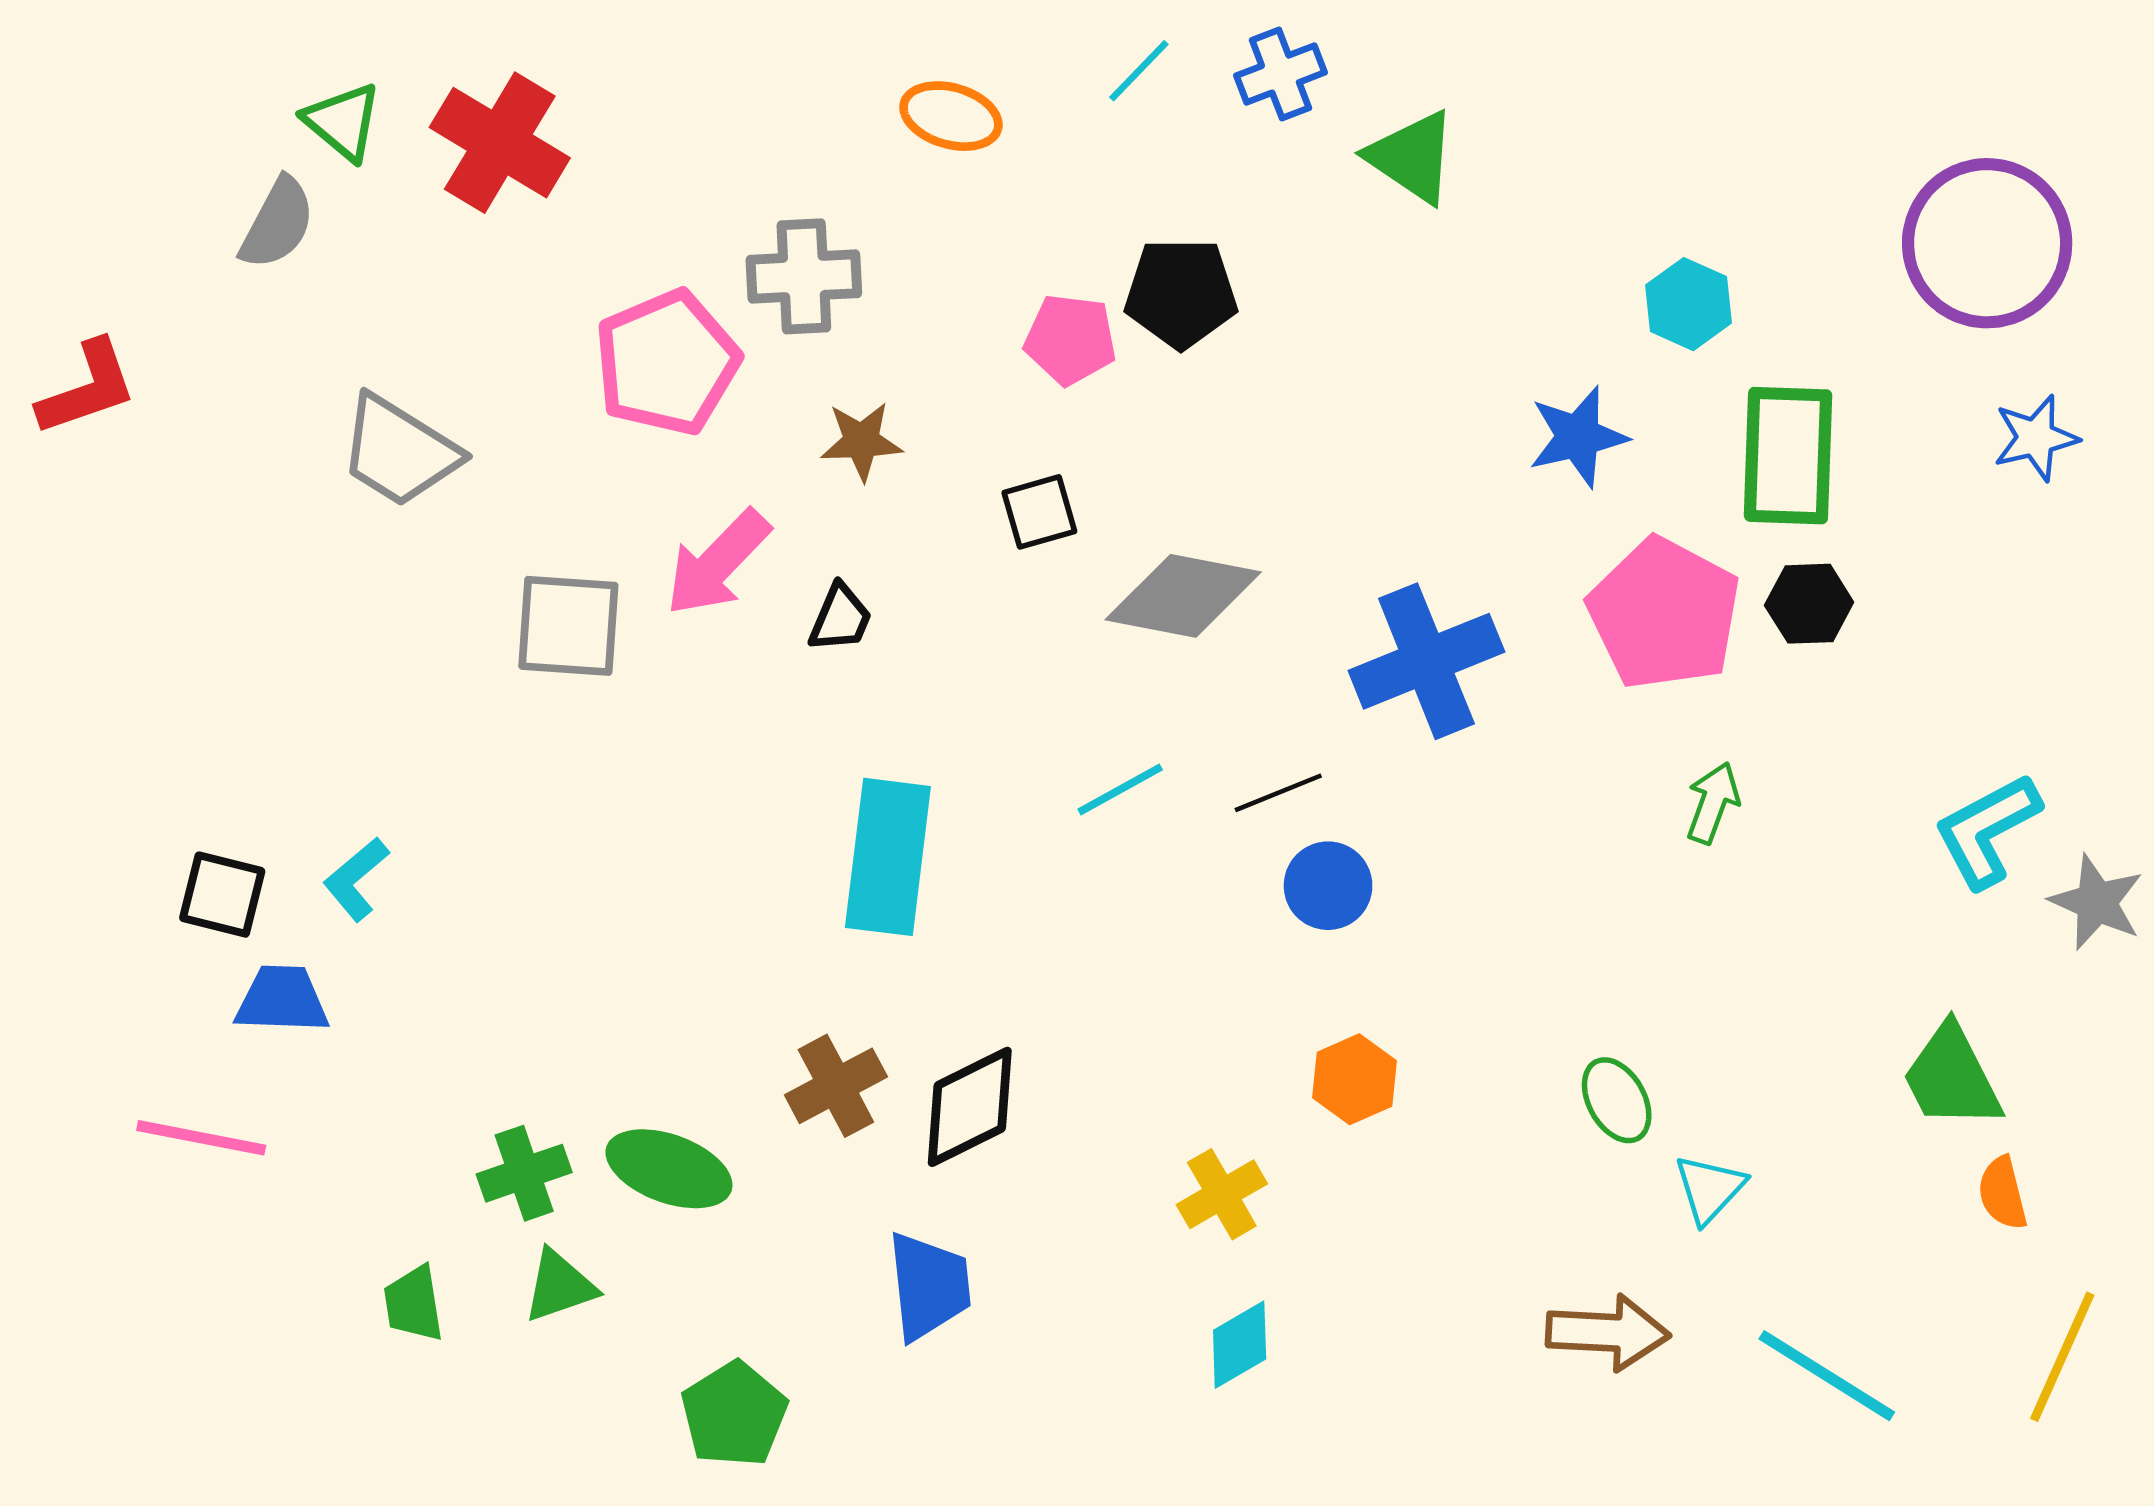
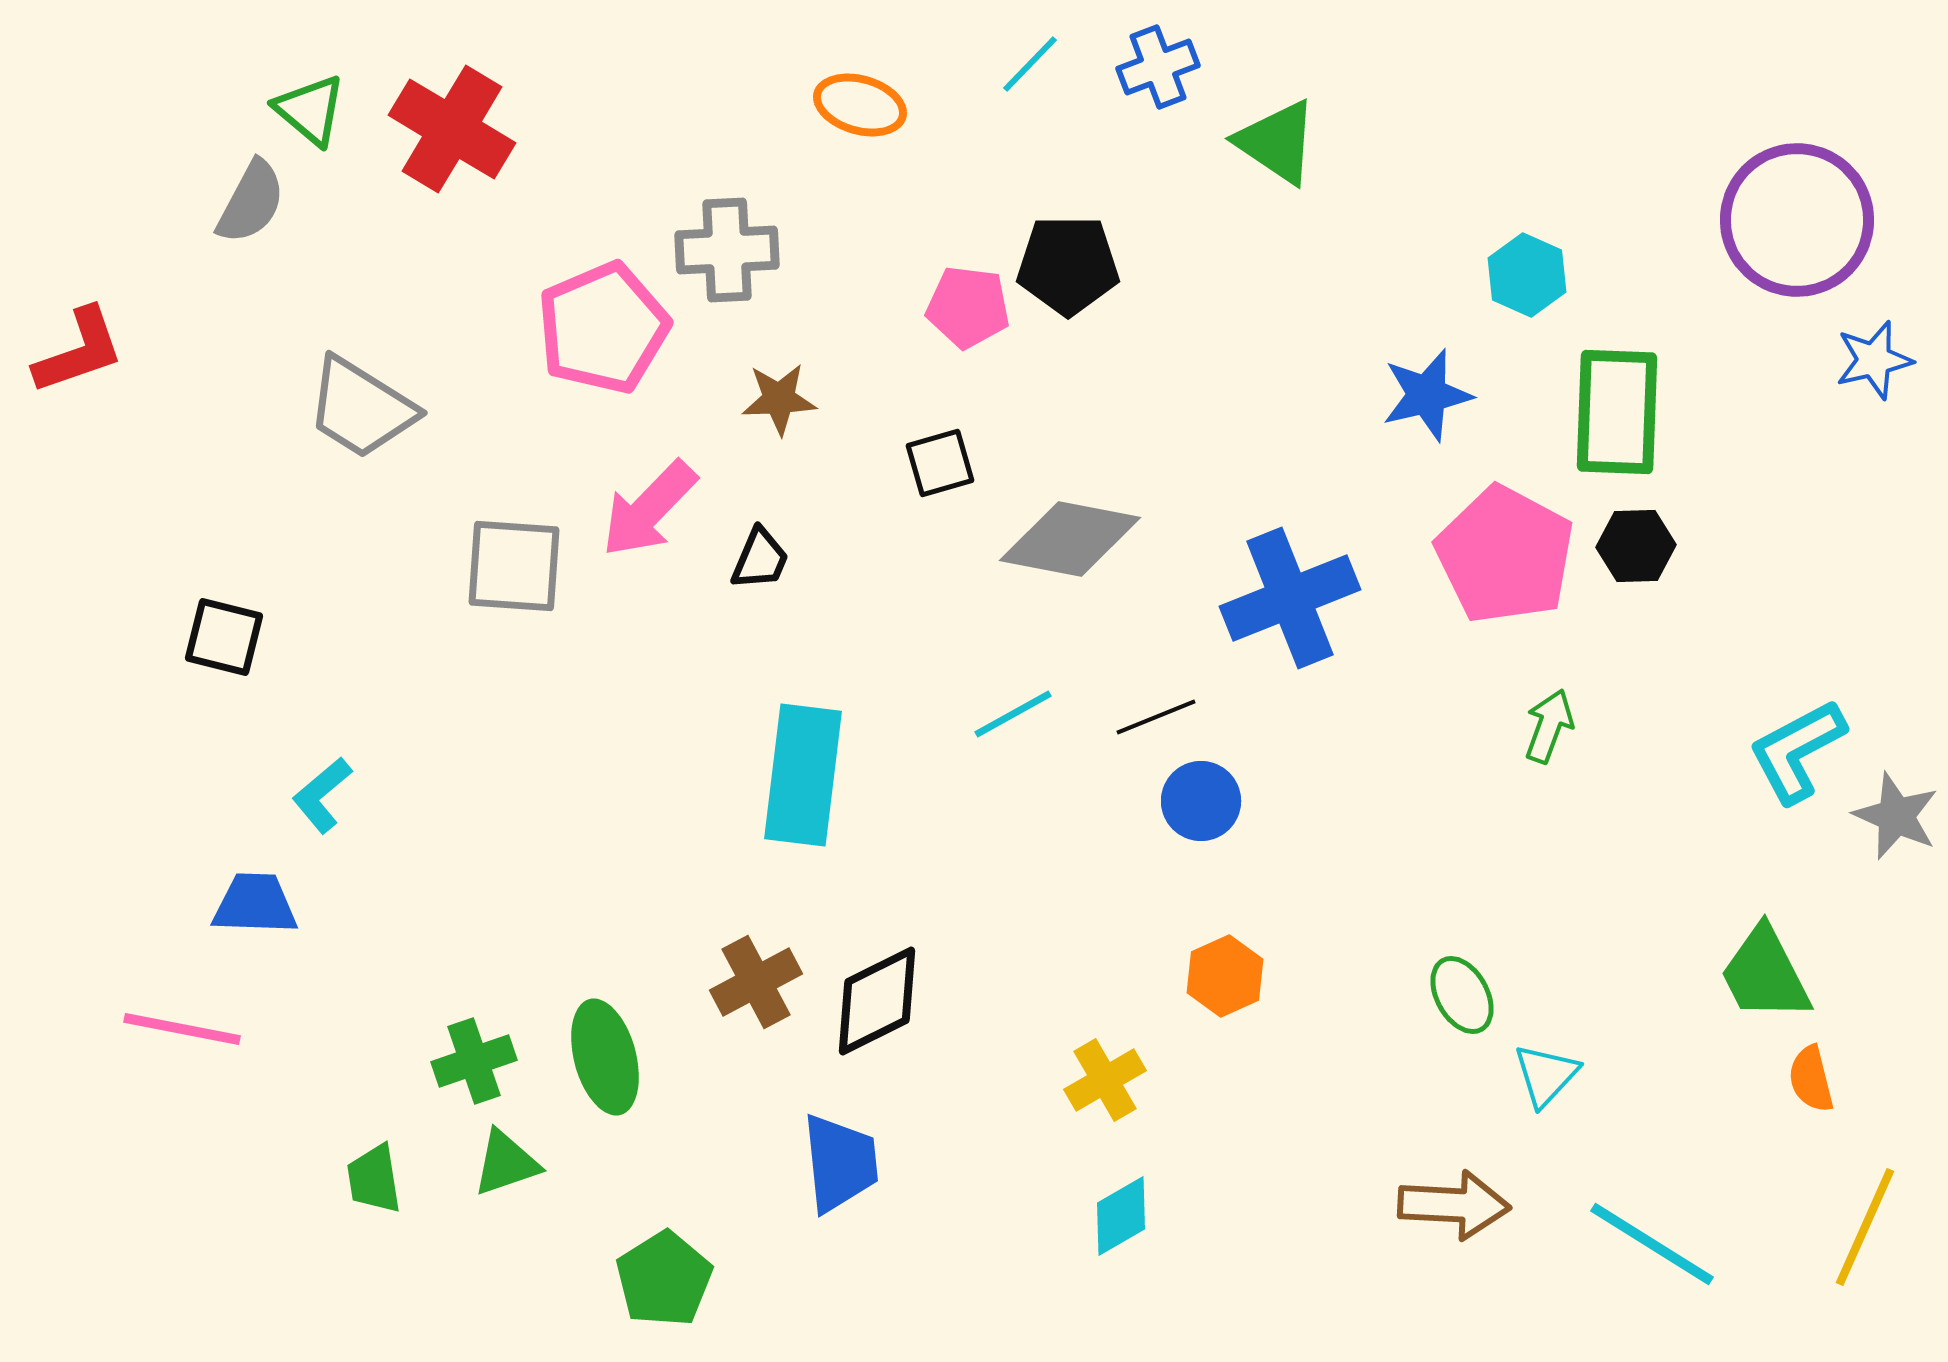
blue star: (2036, 438) -> (1874, 360), moved
black square: (222, 895) -> (224, 637), moved
green ellipse: (669, 1169) -> (605, 1057), turned 55

